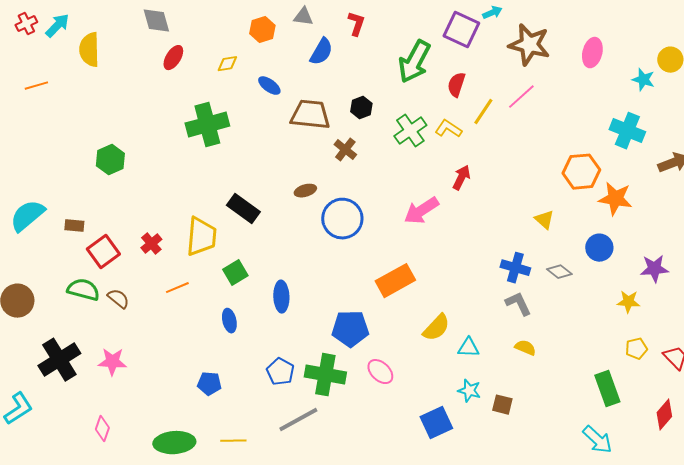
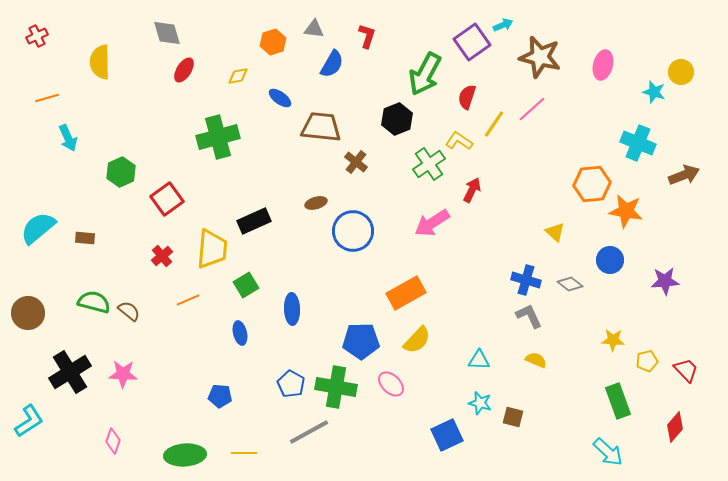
cyan arrow: (57, 26) -> (68, 138), moved, turned 112
purple square: (461, 30) -> (472, 42), turned 30
black hexagon: (361, 108) -> (397, 119), moved, size x1.4
green cross: (410, 131) -> (429, 164), moved
black rectangle: (243, 209) -> (254, 221), turned -60
red square: (103, 252) -> (167, 199), moved
yellow star: (628, 302) -> (613, 340), moved
yellow semicircle: (436, 328) -> (417, 340), moved

